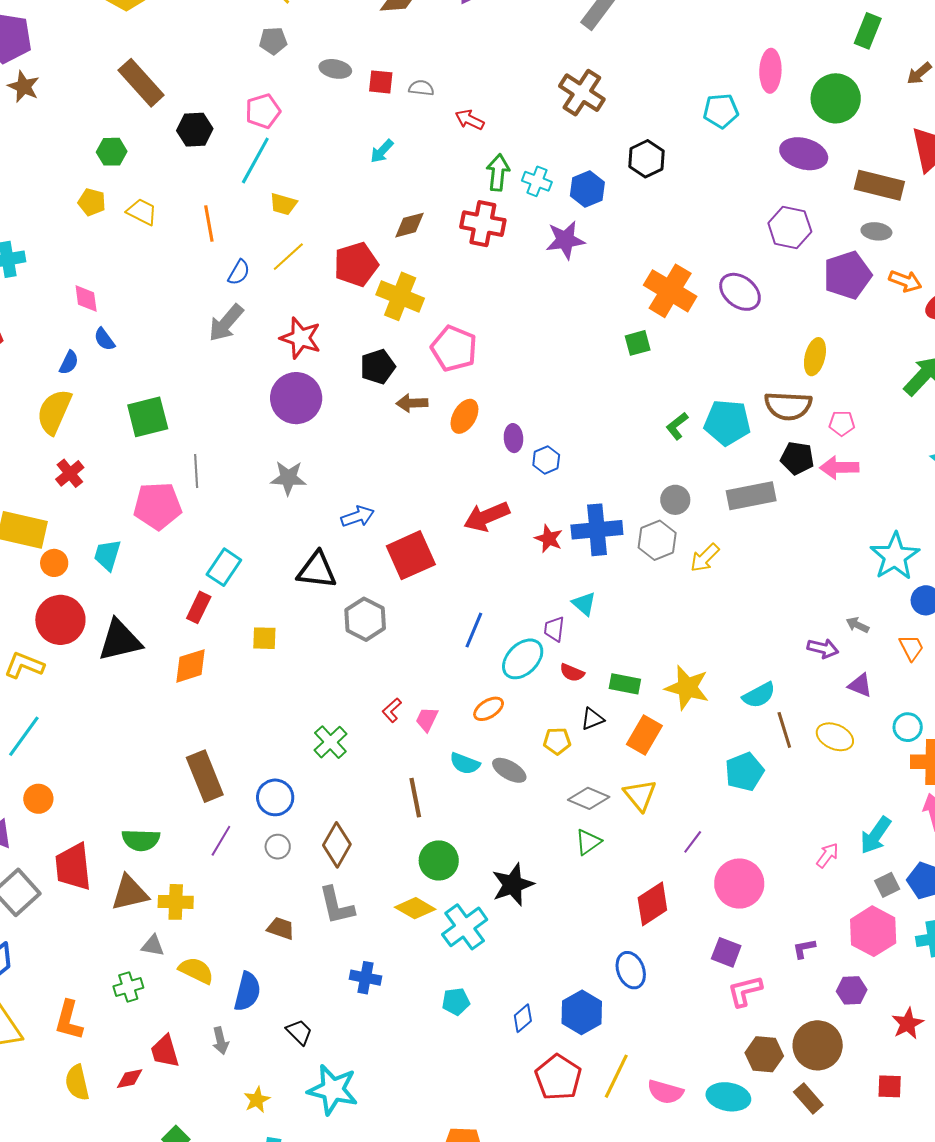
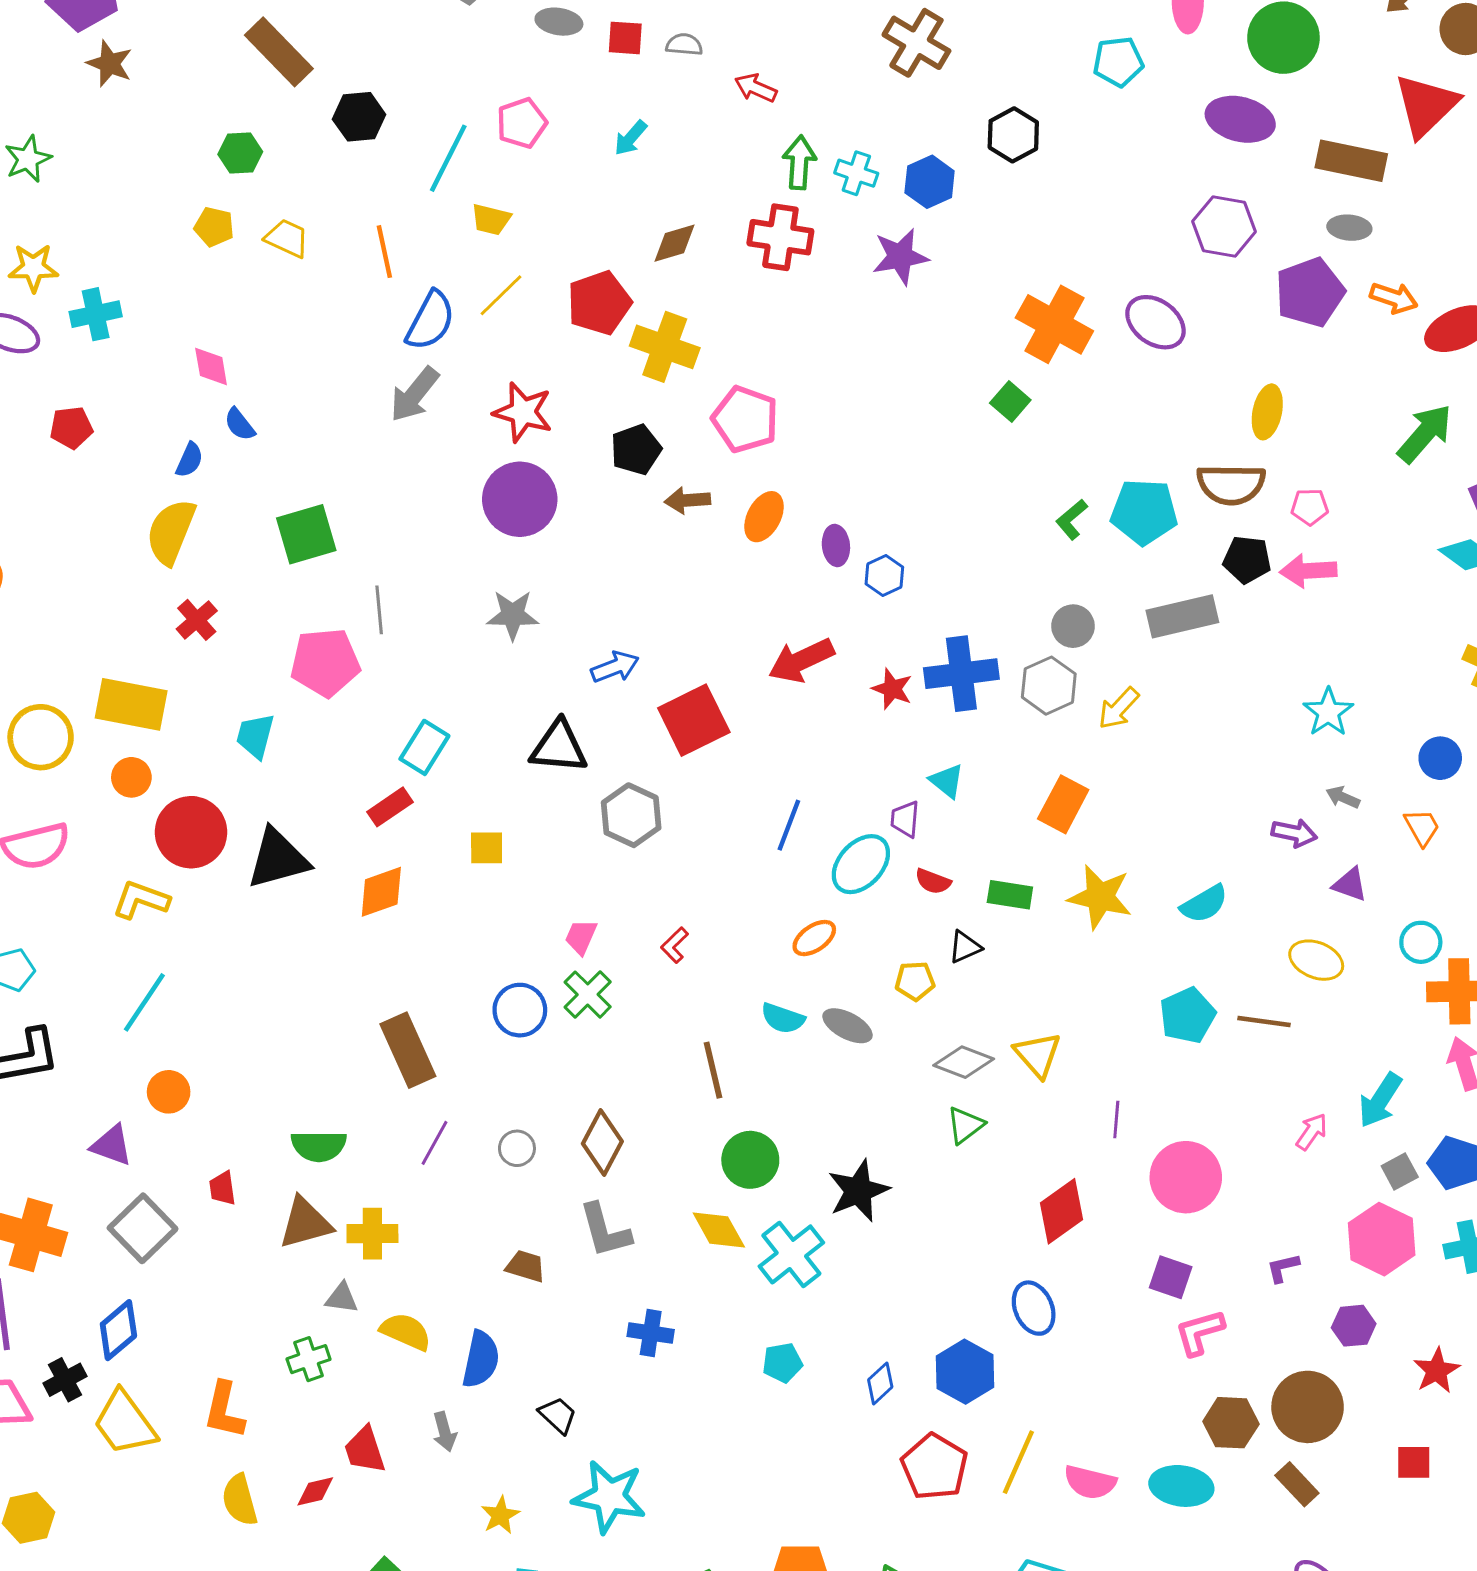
pink pentagon: (263, 111) -> (522, 123), moved
blue semicircle: (239, 272) -> (430, 321), size x1.6
green square: (638, 343) -> (1010, 402), turned -32
cyan star: (895, 556) -> (1328, 712), moved, size x0.7
orange circle: (54, 563) -> (131, 777), moved
red rectangle: (199, 607) -> (390, 807), turned 32
pink trapezoid: (427, 719) -> (581, 937), moved
brown line: (784, 730) -> (1264, 1022), moved, turned -63
orange rectangle: (644, 735) -> (1063, 804), moved
blue circle: (275, 797) -> (520, 1010), moved
purple line: (693, 842) -> (1116, 1119), turned -30
red trapezoid: (73, 867) -> (223, 1188), size x0.5
yellow diamond: (415, 908) -> (719, 1230), turned 33

